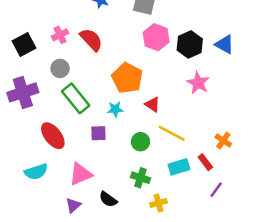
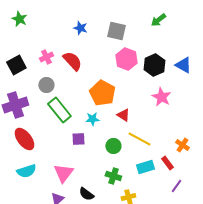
red ellipse: (53, 136) -> (24, 139), moved
pink triangle: (80, 174) -> (63, 173), turned -30

